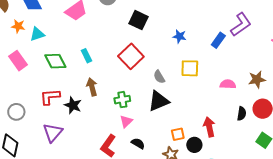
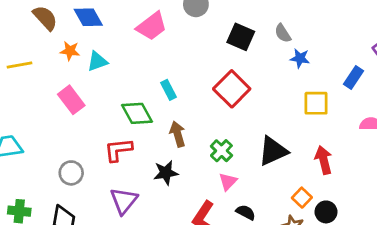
blue rectangle: (218, 40) -> (353, 78), moved
green diamond: (55, 61) -> (137, 113), moved
gray semicircle: (159, 77) -> (283, 33), moved
green cross: (122, 100) -> (221, 151), turned -35
black star: (73, 105) -> (166, 173), moved, turned -30
red arrow: (209, 127) -> (324, 160), moved
orange square: (178, 134) -> (302, 198), turned -32

